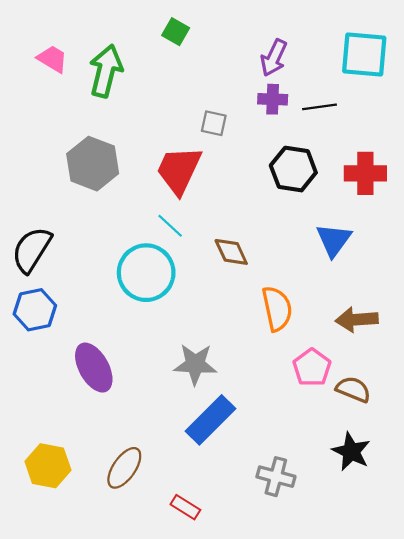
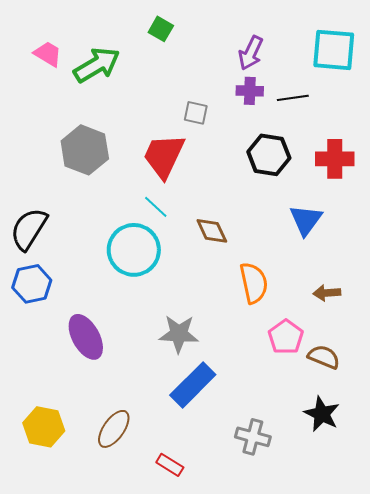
green arrow: (106, 71) -> (97, 65), turned 45
brown arrow: (357, 320) -> (327, 293), size x0.7

